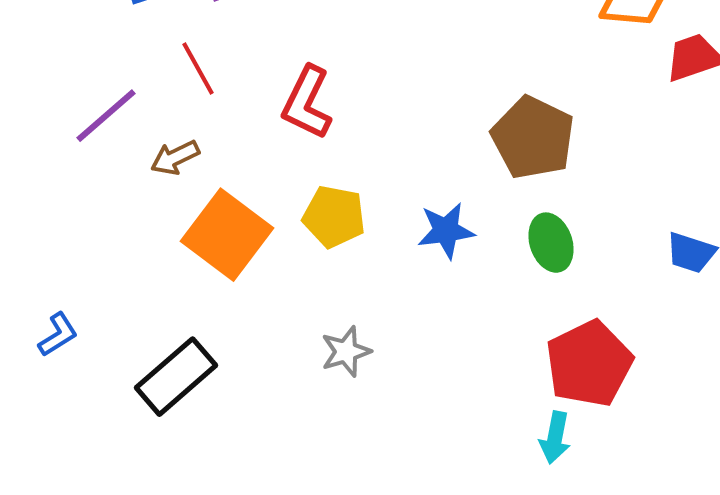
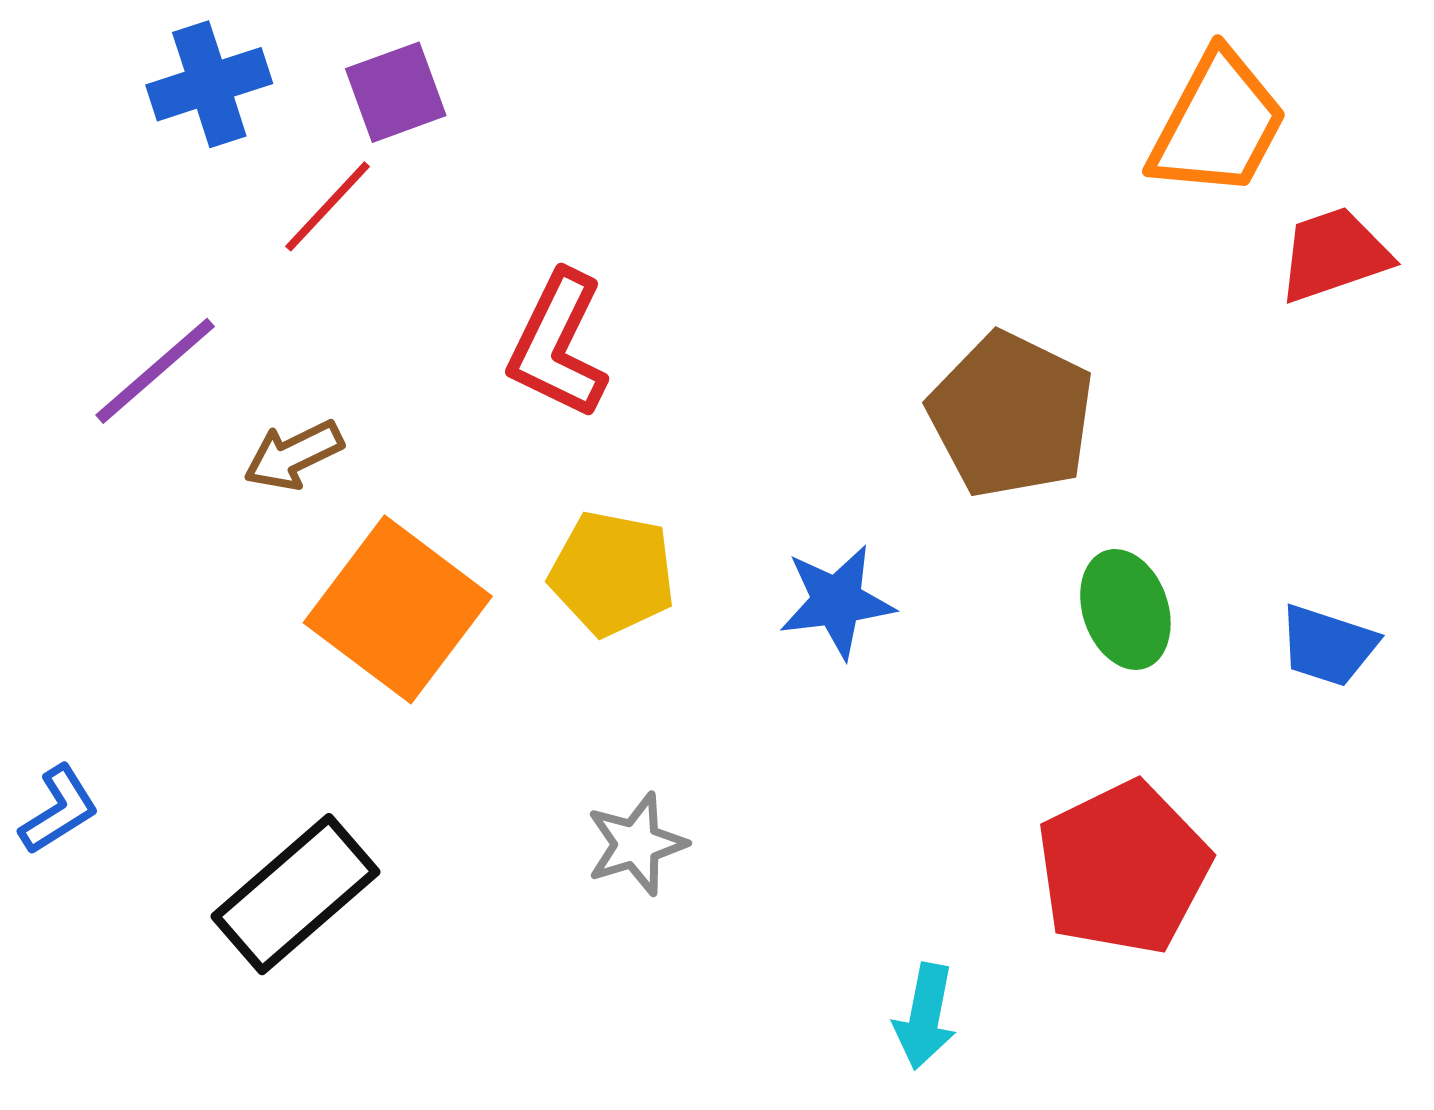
red line: (198, 69) -> (328, 206), moved, turned 72
green ellipse: (551, 243) -> (1125, 609), moved
cyan arrow: (555, 438) -> (925, 1016), moved

